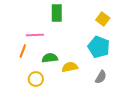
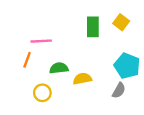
green rectangle: (57, 13) -> (93, 27), moved
cyan pentagon: (99, 47) -> (127, 66), moved

